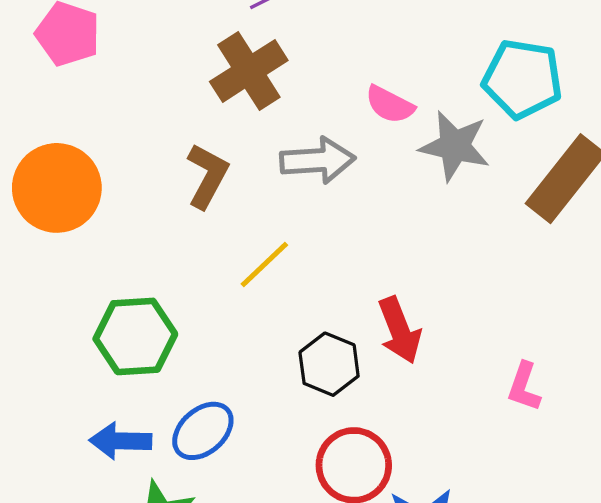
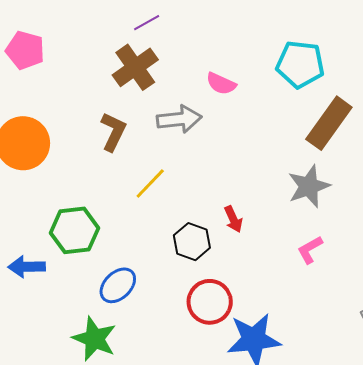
gray star: (455, 146) -> (309, 186), moved, turned -30
red arrow: (400, 330) -> (233, 219), size x0.7
pink L-shape: (524, 387) -> (310, 250), turned 44
blue arrow: (120, 441) -> (27, 267), moved

